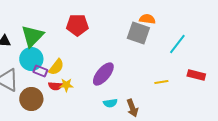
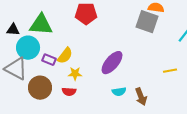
green triangle: (32, 36) -> (41, 25), turned 50
cyan circle: (31, 59) -> (28, 48), moved
red semicircle: (55, 86) -> (69, 92), moved

